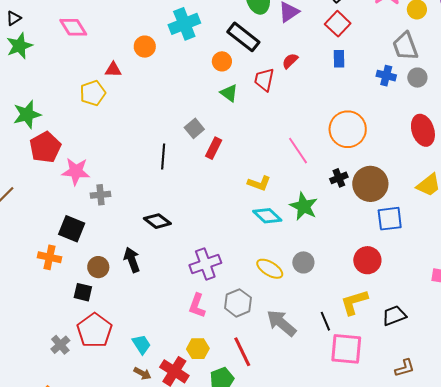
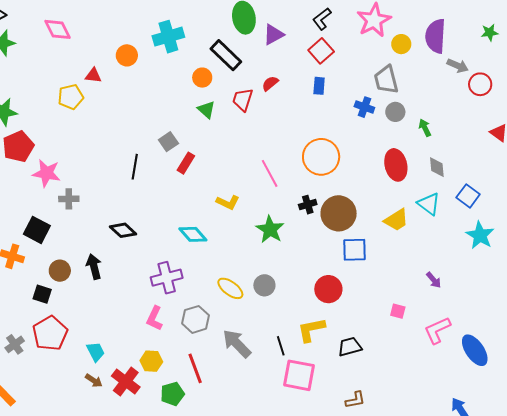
cyan diamond: (267, 216) -> (193, 234), moved

